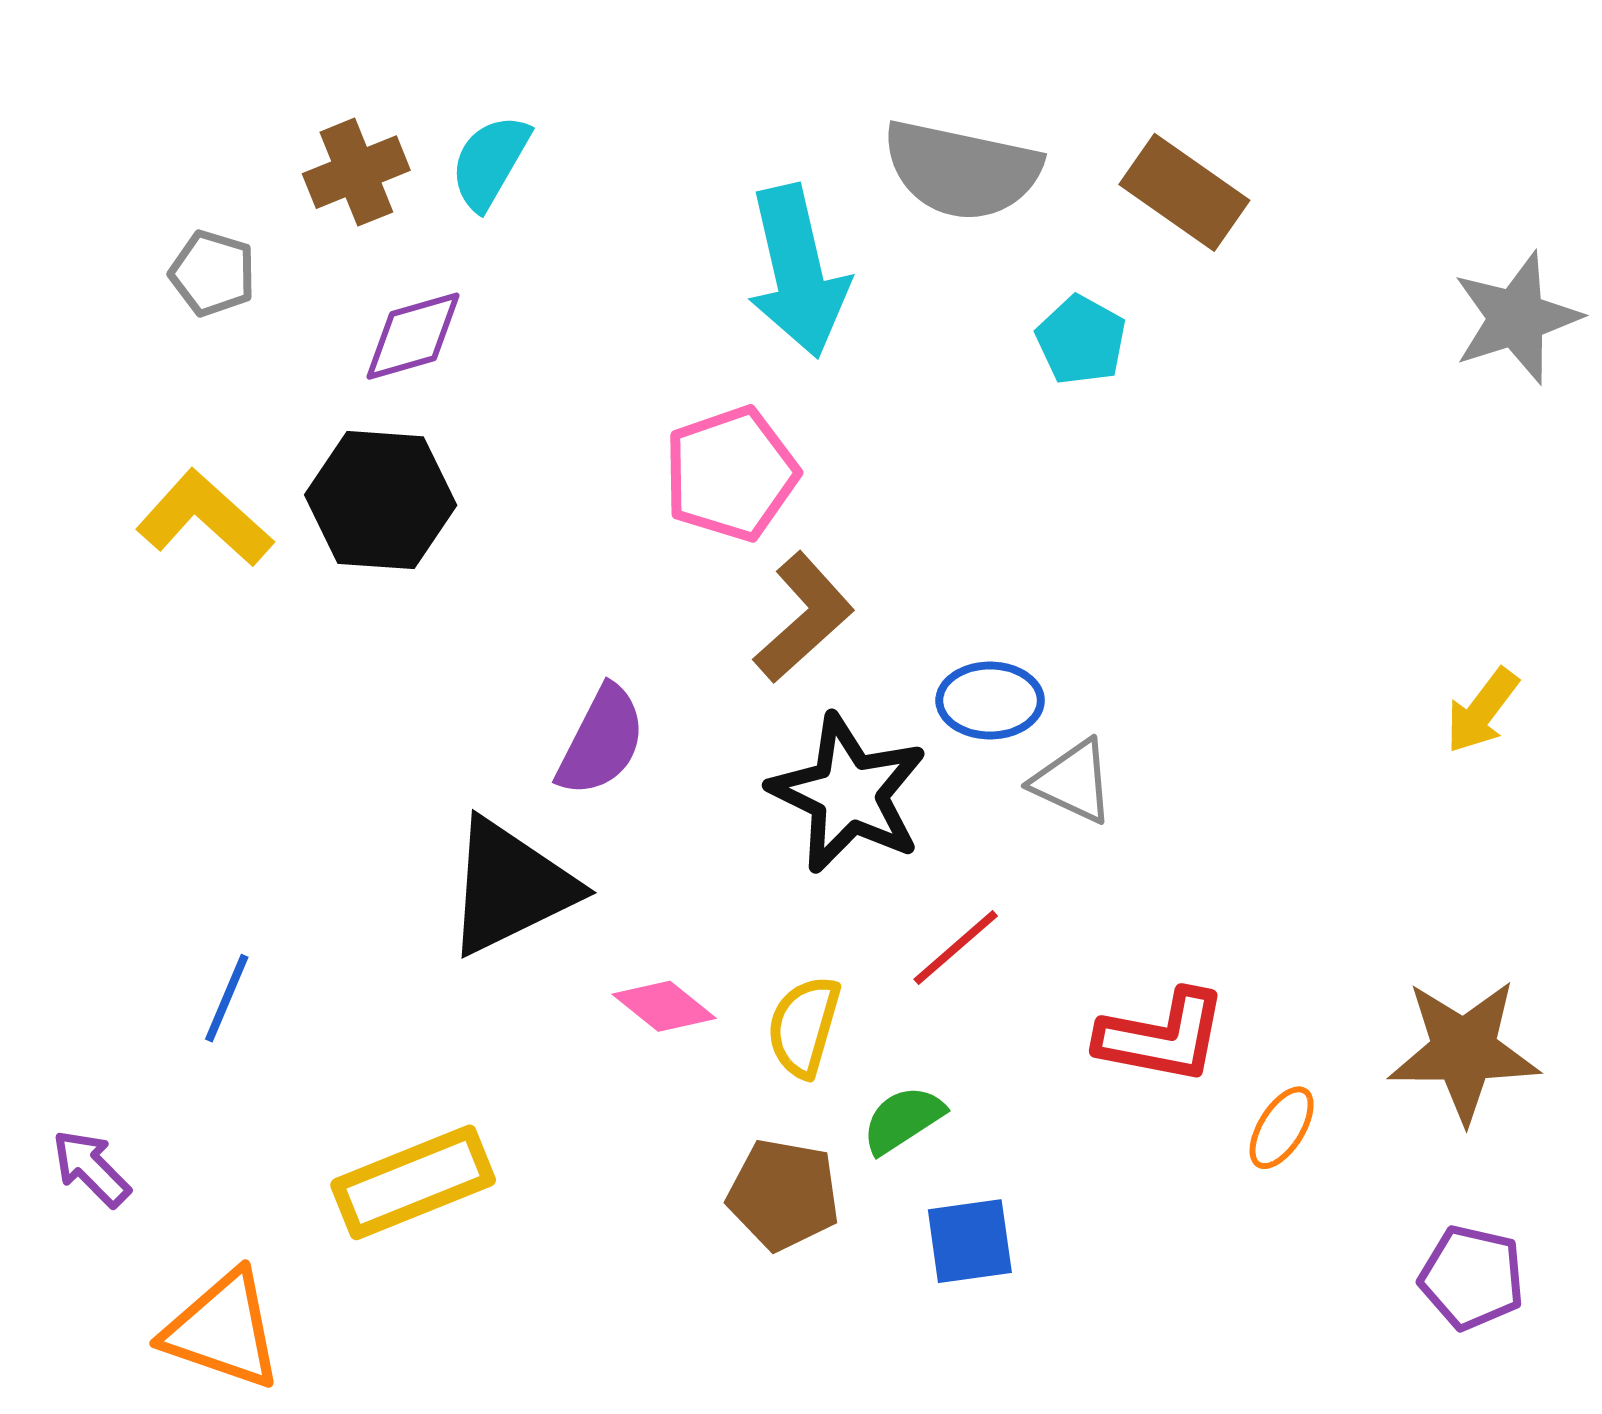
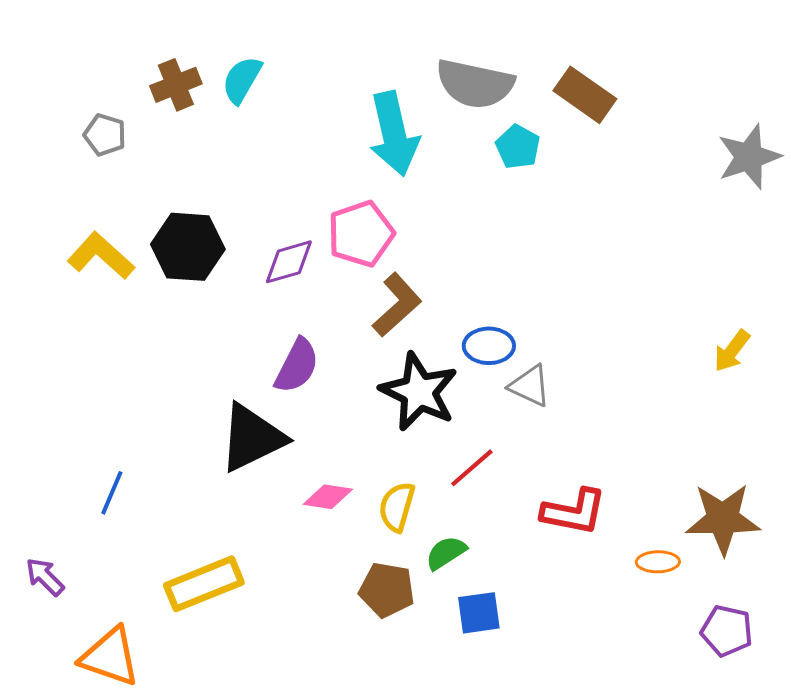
purple diamond: (413, 336) -> (289, 262), moved
cyan pentagon: (1081, 340) -> (518, 147), moved
pink diamond: (664, 1006) -> (328, 497), turned -30
orange ellipse: (1282, 1128) -> (658, 562), moved, turned 57

